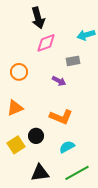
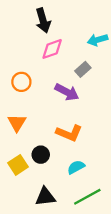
gray rectangle: (73, 61) -> (83, 69), turned -32
purple arrow: (59, 81) -> (67, 92), size x1.5
orange triangle: (15, 108) -> (17, 123), turned -36

